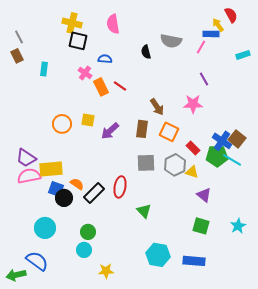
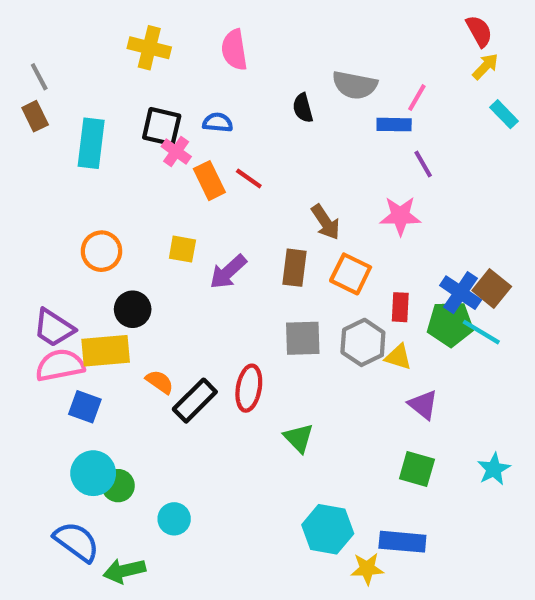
yellow arrow: (218, 25) -> (485, 66), moved, turned 80
blue rectangle: (211, 34) -> (394, 125), moved
black square: (78, 41) -> (162, 127), moved
cyan rectangle: (243, 55) -> (504, 114), turned 64
cyan rectangle: (44, 69) -> (91, 143), size x1.6
orange circle: (62, 124) -> (101, 251), moved
red rectangle: (193, 148) -> (400, 307), turned 48
blue square: (56, 189) -> (85, 407), moved
black circle: (64, 198) -> (133, 309), moved
green circle: (88, 232) -> (118, 486), moved
yellow star: (106, 271) -> (367, 569), moved
green arrow: (16, 275) -> (124, 571), moved

